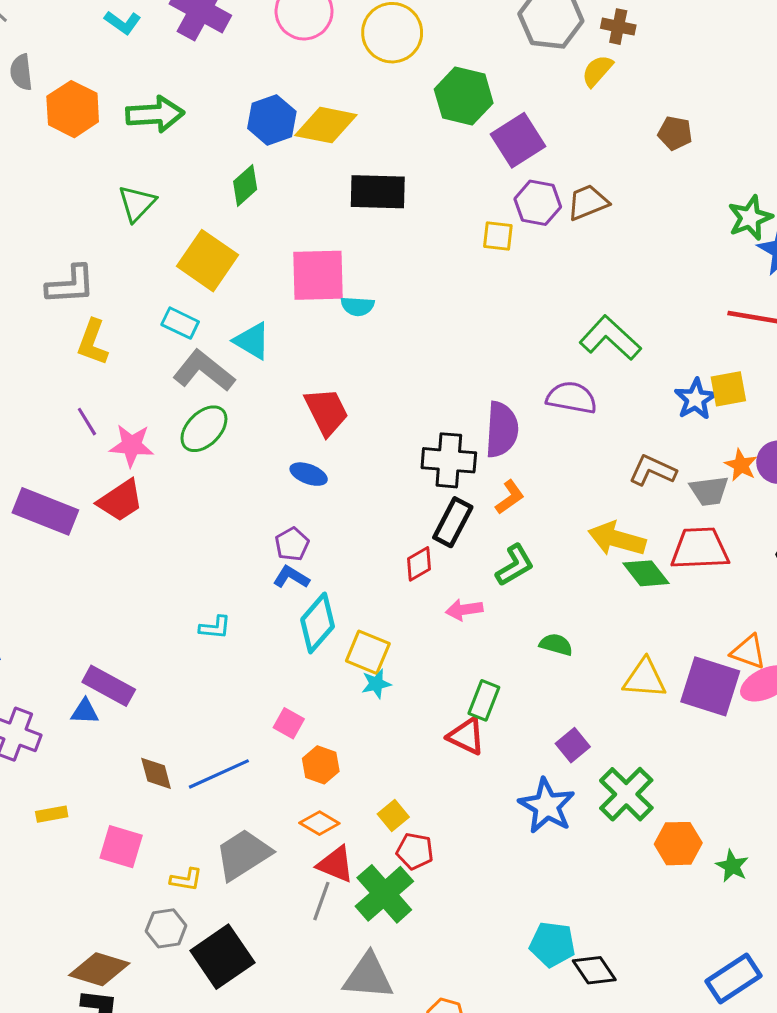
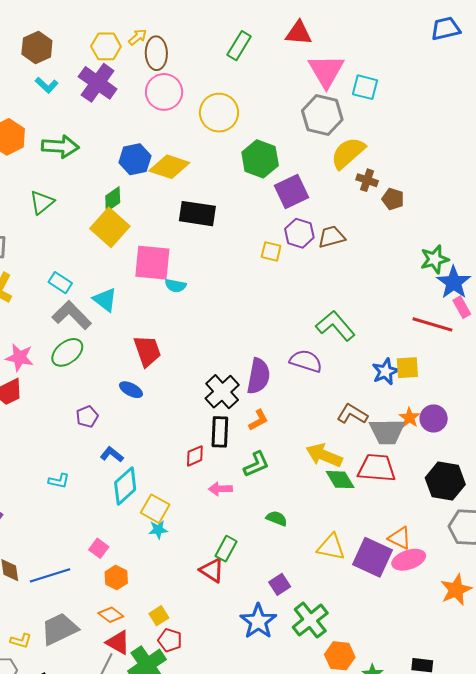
brown cross: (618, 27) -> (367, 180), moved
yellow semicircle: (597, 71) -> (348, 153), size x1.6
yellow square: (207, 261) -> (110, 227), moved
black cross: (449, 460) -> (222, 392), turned 36
gray trapezoid: (709, 491) -> (387, 432), size x1.4
black rectangle: (453, 522) -> (220, 432), turned -32
purple pentagon: (292, 544) -> (87, 417), moved

